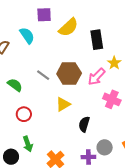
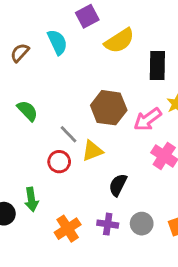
purple square: (44, 15) -> (87, 16), turned -35
gray line: (43, 75) -> (68, 134), moved
red circle: (24, 114) -> (59, 162), moved
purple cross: (88, 157) -> (108, 224), moved

